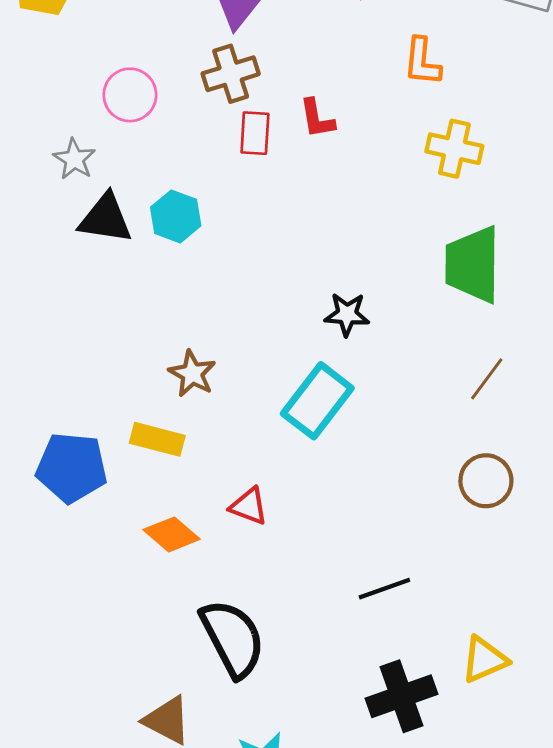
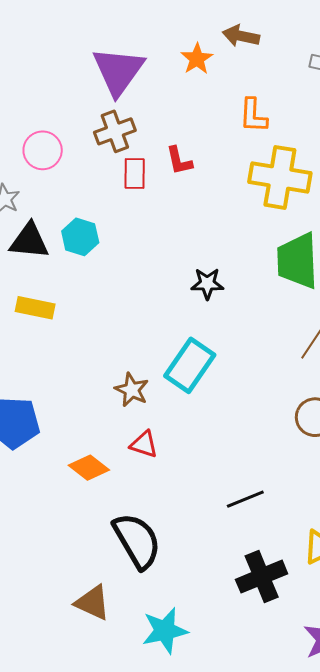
yellow cross: (454, 149) -> (280, 177), size x1.5
black star: (347, 314) -> (207, 284), moved
brown star: (192, 374) -> (132, 390), moved
yellow rectangle: (157, 439) -> (35, 308), moved

